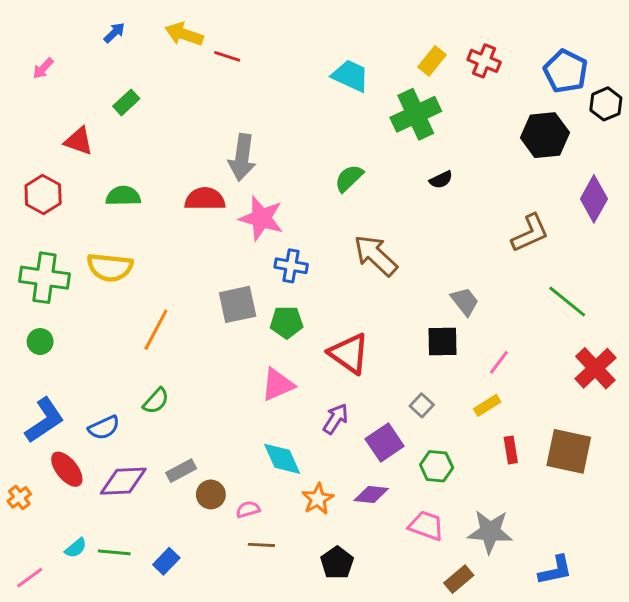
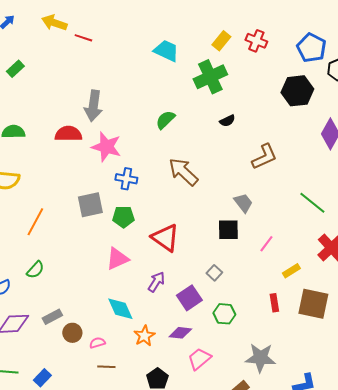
brown L-shape: (530, 233) -> (264, 157), moved
yellow rectangle: (487, 405) -> (291, 271), moved
pink trapezoid: (426, 526) -> (199, 359), moved, turned -60

